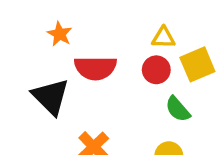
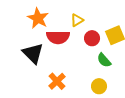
orange star: (60, 34) -> (38, 18), size x1.5
yellow triangle: (163, 38) -> (77, 20), moved, turned -32

